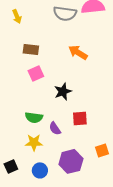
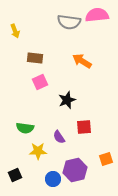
yellow arrow: (17, 16) -> (15, 31), moved
green semicircle: (34, 117) -> (25, 128), moved
blue circle: (40, 170) -> (53, 179), moved

